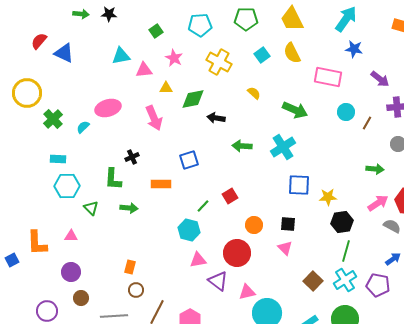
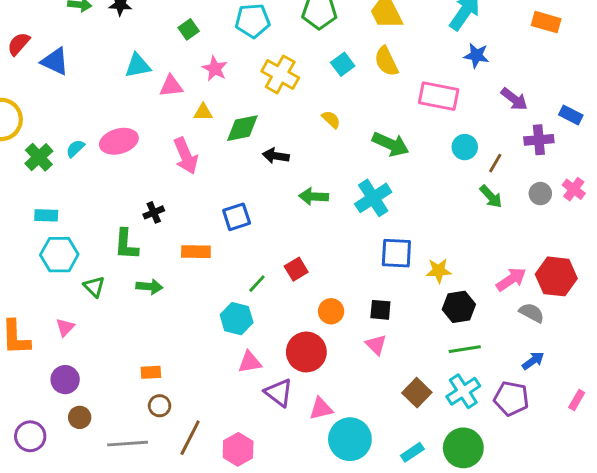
cyan semicircle: (83, 127) -> (75, 149), moved
green arrow: (375, 169) -> (491, 196), moved, turned 42
pink triangle: (71, 236) -> (65, 327), turned -48
green line: (346, 251) -> (465, 349), turned 65
orange rectangle: (130, 267) -> (151, 372), turned 72

